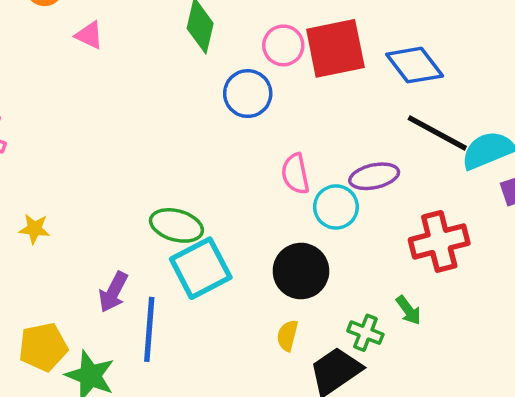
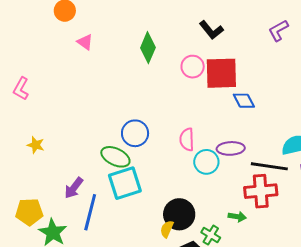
blue diamond: (415, 65) -> (244, 101), moved, size x0.7
blue circle: (248, 94) -> (135, 133), moved
black line: (437, 133) -> (269, 166), moved, turned -30
black circle: (301, 271) -> (179, 214), moved
green arrow: (408, 310) -> (237, 217), moved, turned -54

